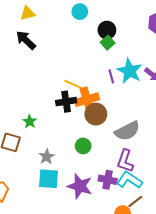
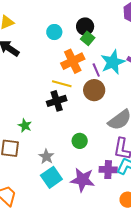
cyan circle: (80, 12) -> (54, 32), moved
cyan star: (130, 71) -> (113, 62), turned 30
orange cross: (87, 100) -> (73, 61), moved
brown circle: (96, 114) -> (94, 90), moved
cyan square: (48, 179) -> (51, 177), turned -30

